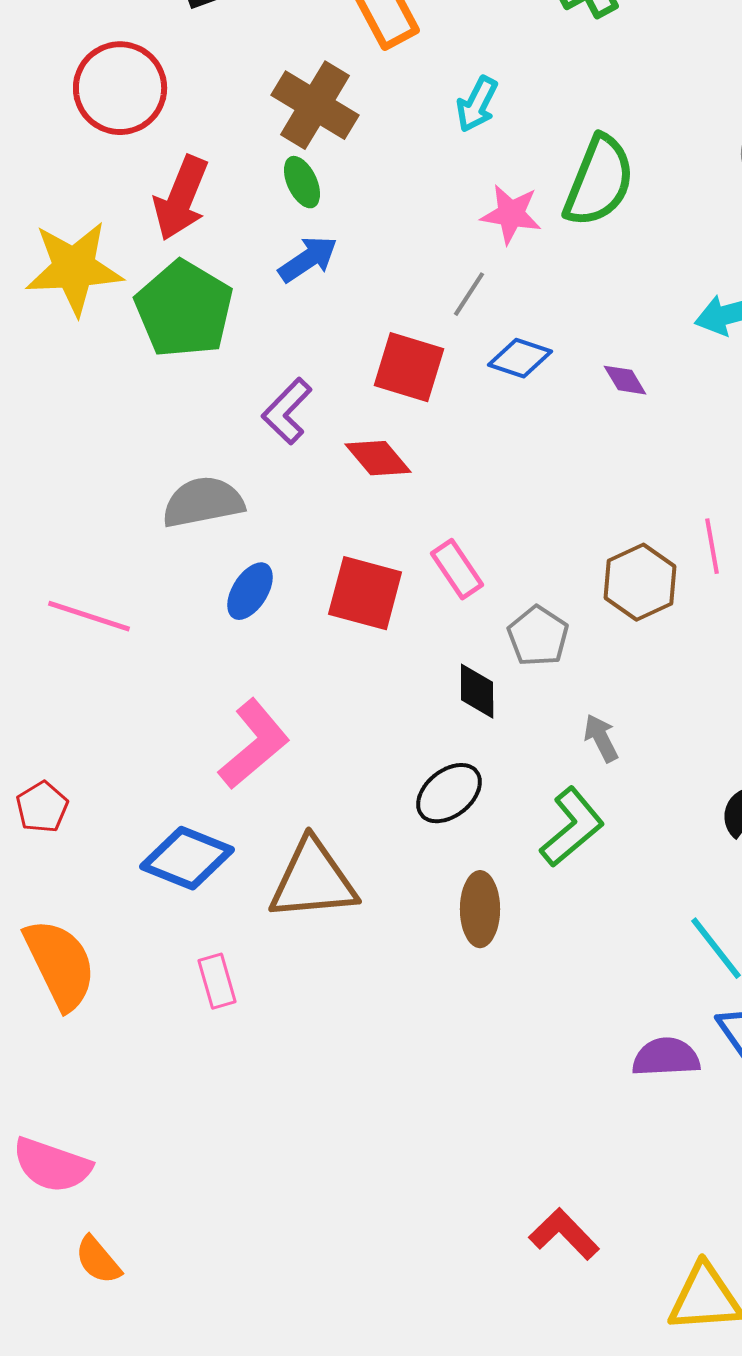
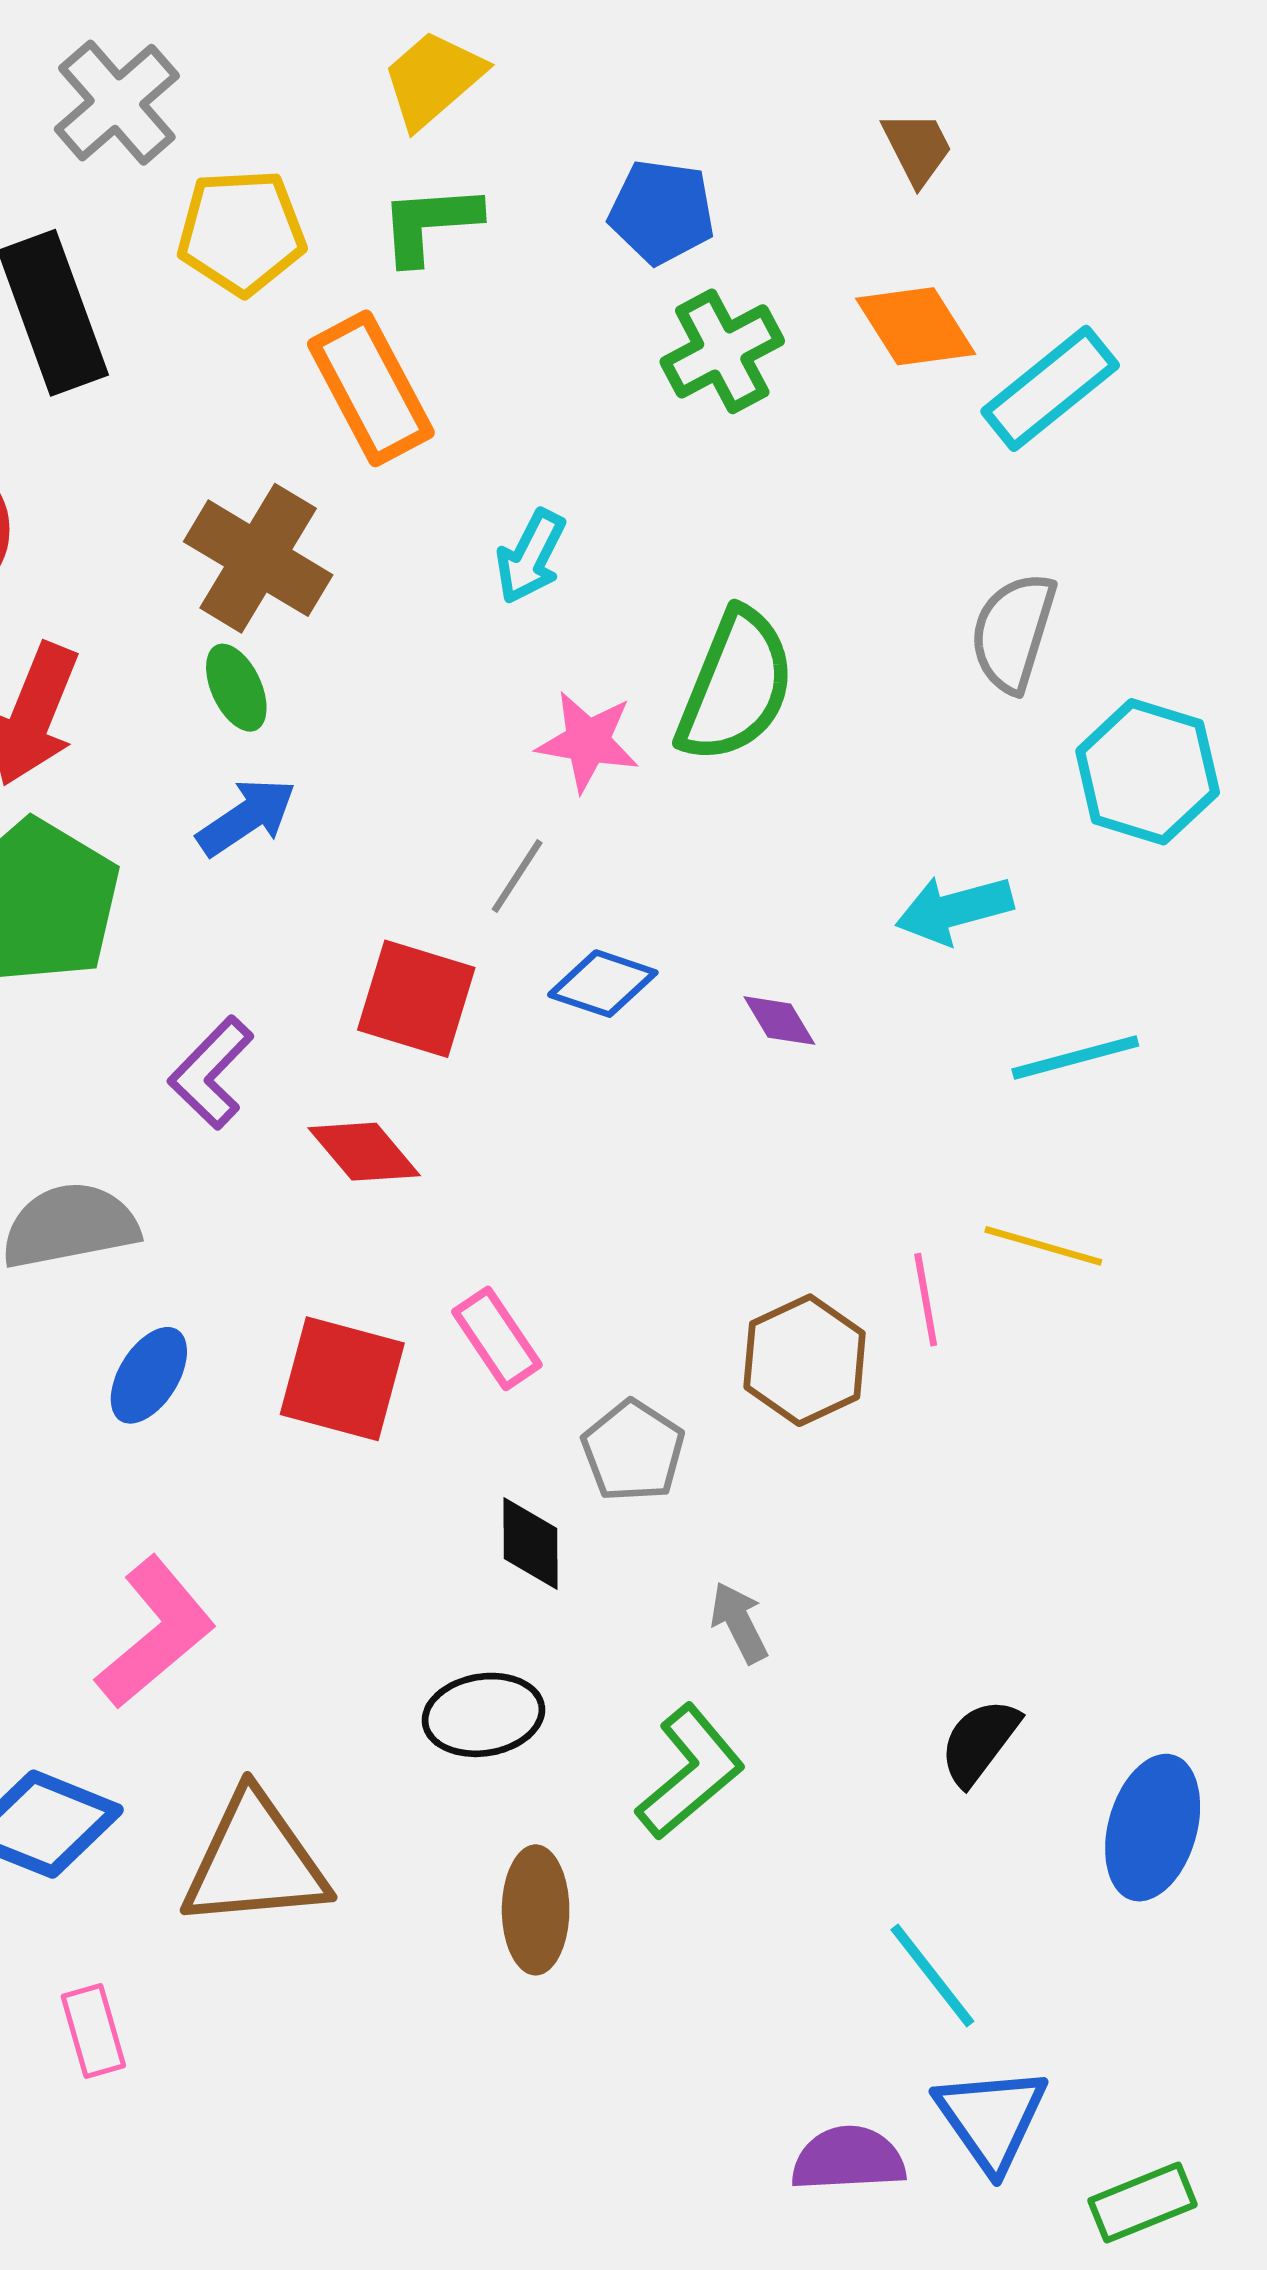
black ellipse: (449, 793) -> (483, 1715), turned 30

